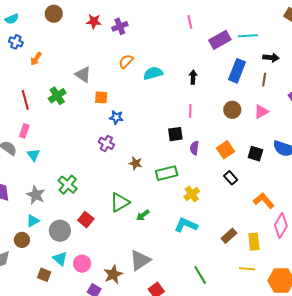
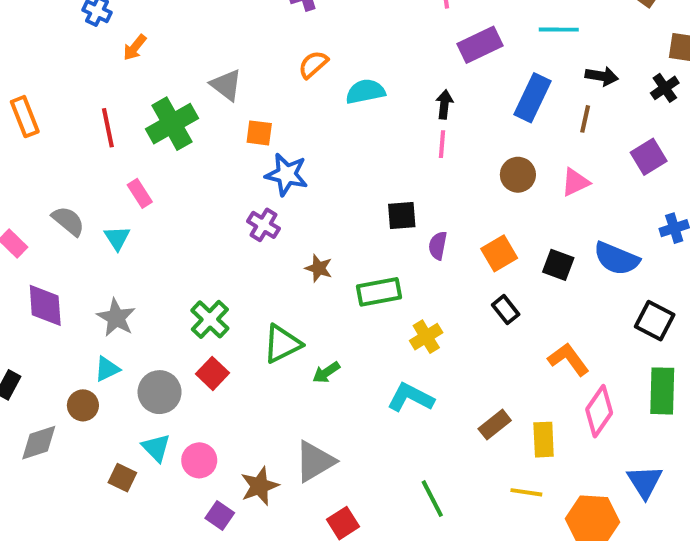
purple rectangle: (220, 40) -> (480, 45), moved
green cross: (57, 96) -> (172, 124), size x1.4
pink line: (190, 111) -> (442, 144), moved
blue star: (116, 117) -> (287, 174), size x1.5
pink rectangle: (24, 131) -> (140, 193), moved, turned -56
green cross: (68, 185) -> (210, 319), moved

